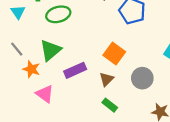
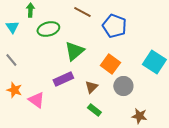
green triangle: (50, 50) -> (74, 51), moved
orange square: (114, 54) -> (110, 64), moved
orange star: (31, 69) -> (14, 90), moved

